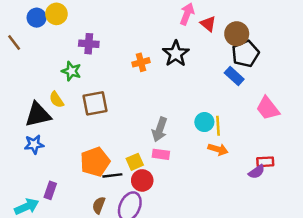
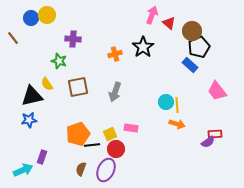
gray arrow: (160, 129) -> (115, 92), moved

